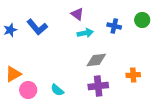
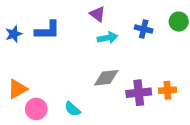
blue L-shape: (37, 27) -> (47, 30), turned -50
gray diamond: (96, 60) -> (106, 78), moved
purple cross: (98, 86) -> (139, 93), moved

